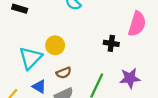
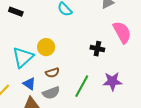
pink semicircle: (137, 24) -> (122, 32), turned -50

